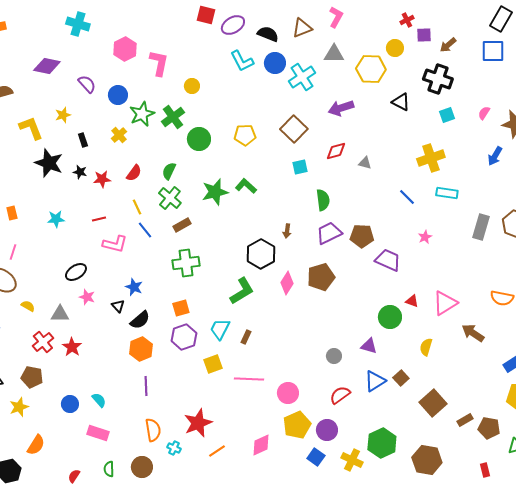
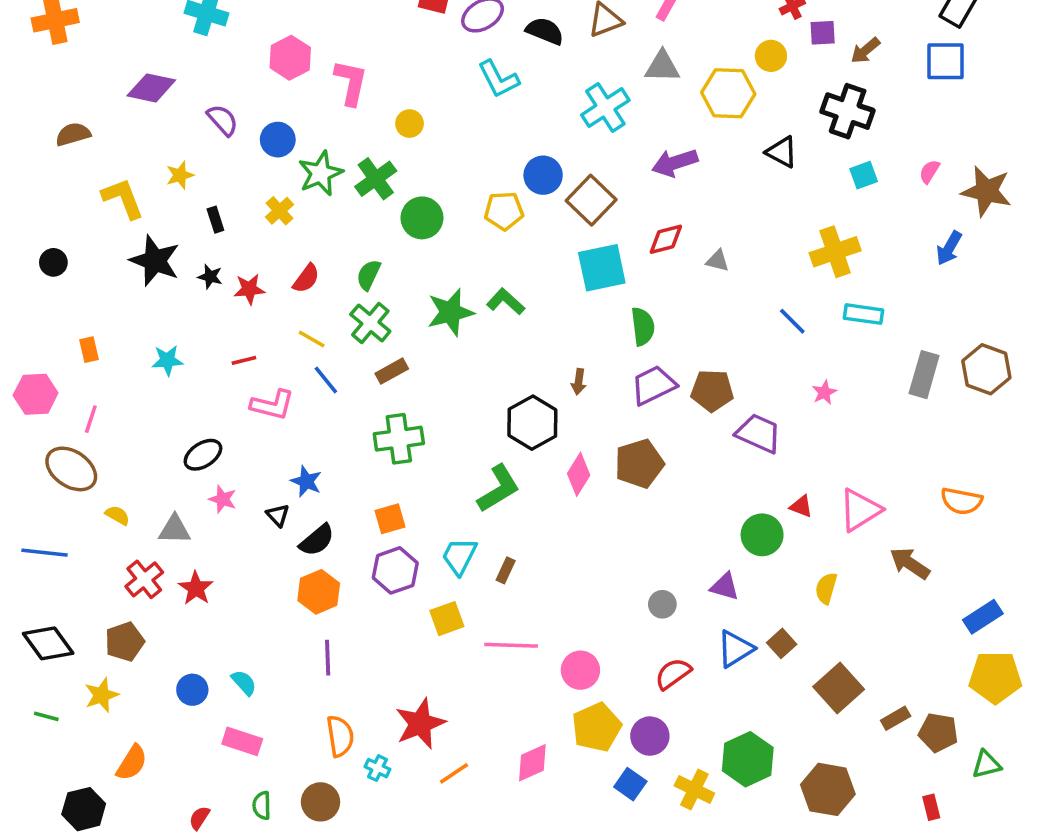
blue circle: (275, 63) -> (543, 175), moved
cyan square: (300, 167) -> (602, 268), size x1.8
yellow line: (137, 207) -> (312, 339), turned -35
brown pentagon: (32, 377) -> (125, 642), turned -30

